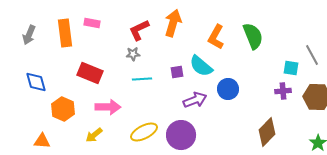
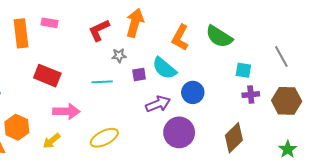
green semicircle: (253, 36) -> (219, 37), turned 144
gray star: (133, 54) -> (119, 56), moved
cyan square: (291, 68) -> (243, 70), moved
orange hexagon: (63, 109) -> (17, 127), moved
purple circle: (181, 135) -> (179, 132), moved

